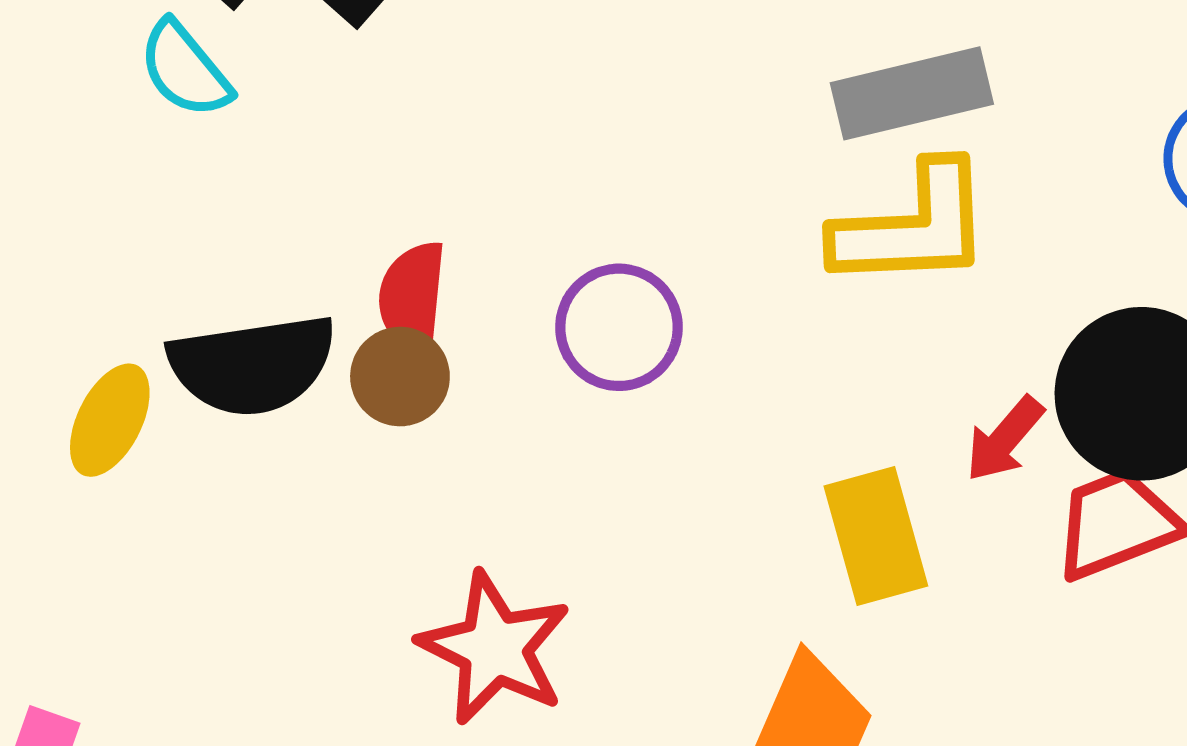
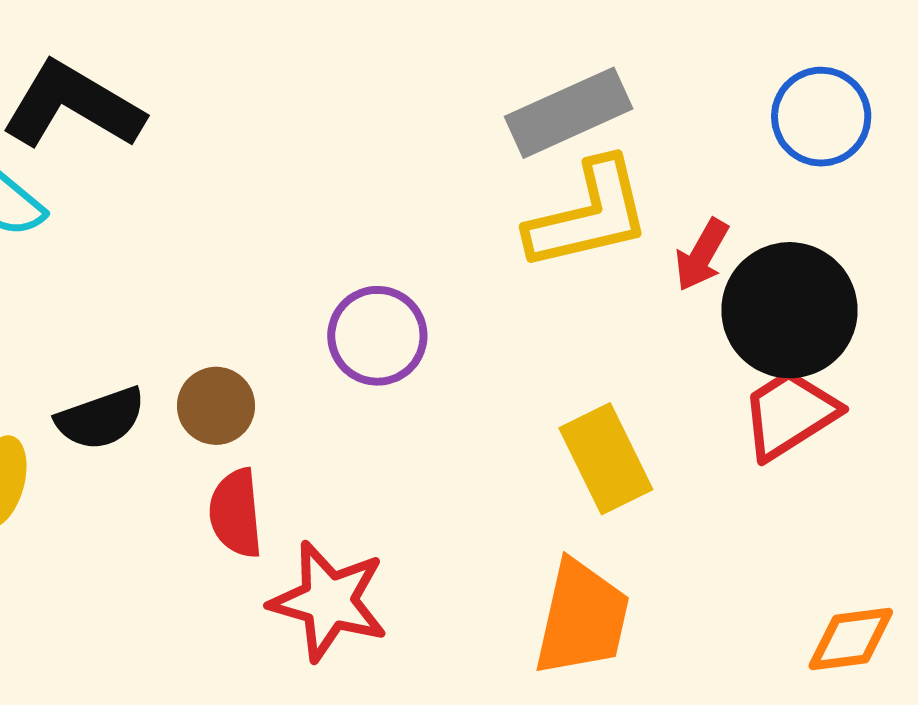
red semicircle: (412, 298) -> (236, 513), moved
black semicircle: (252, 365) -> (101, 419), size x0.7
red arrow: (1004, 439) -> (702, 255), moved

